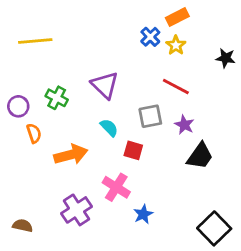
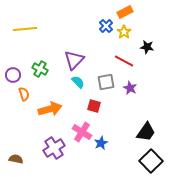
black star: (226, 58) -> (147, 47), moved
purple triangle: (105, 85) -> (74, 60), turned 30
cyan semicircle: (109, 128) -> (78, 82), moved
black trapezoid: (200, 156) -> (146, 132), moved
blue star: (143, 214) -> (101, 143), moved

